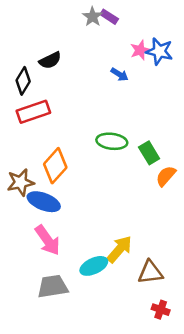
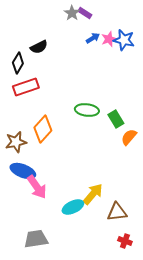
blue arrow: (119, 74) -> (93, 38), moved, turned -64
blue ellipse: (44, 202) -> (23, 171), moved
gray trapezoid: (53, 287) -> (36, 239), moved

